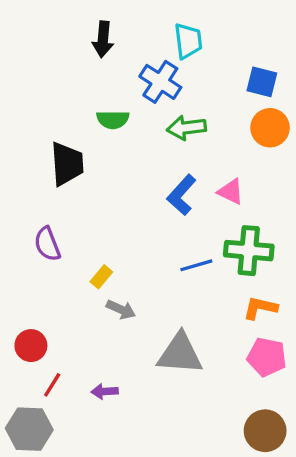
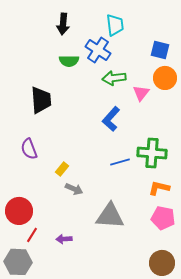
green semicircle: (113, 120) -> (69, 61), moved
pink triangle: (231, 192) -> (141, 93), moved, turned 42
red circle: (31, 346) -> (19, 211), size x1.4

